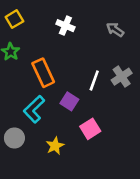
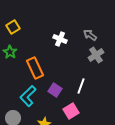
white cross: (65, 26) -> (60, 39), moved
gray cross: (122, 77) -> (96, 55), moved
white line: (94, 80) -> (81, 86), moved

